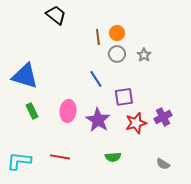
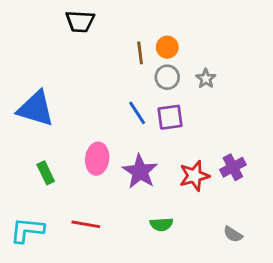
black trapezoid: (56, 15) -> (80, 21), turned 145
purple square: (124, 97) -> (170, 117), moved
green rectangle: (32, 111) -> (46, 173), moved

